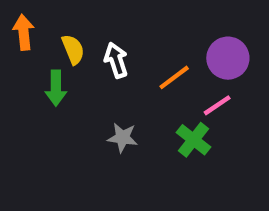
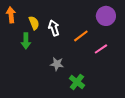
purple circle: (228, 58) -> (106, 16), moved
green cross: (193, 140) -> (77, 82), moved

